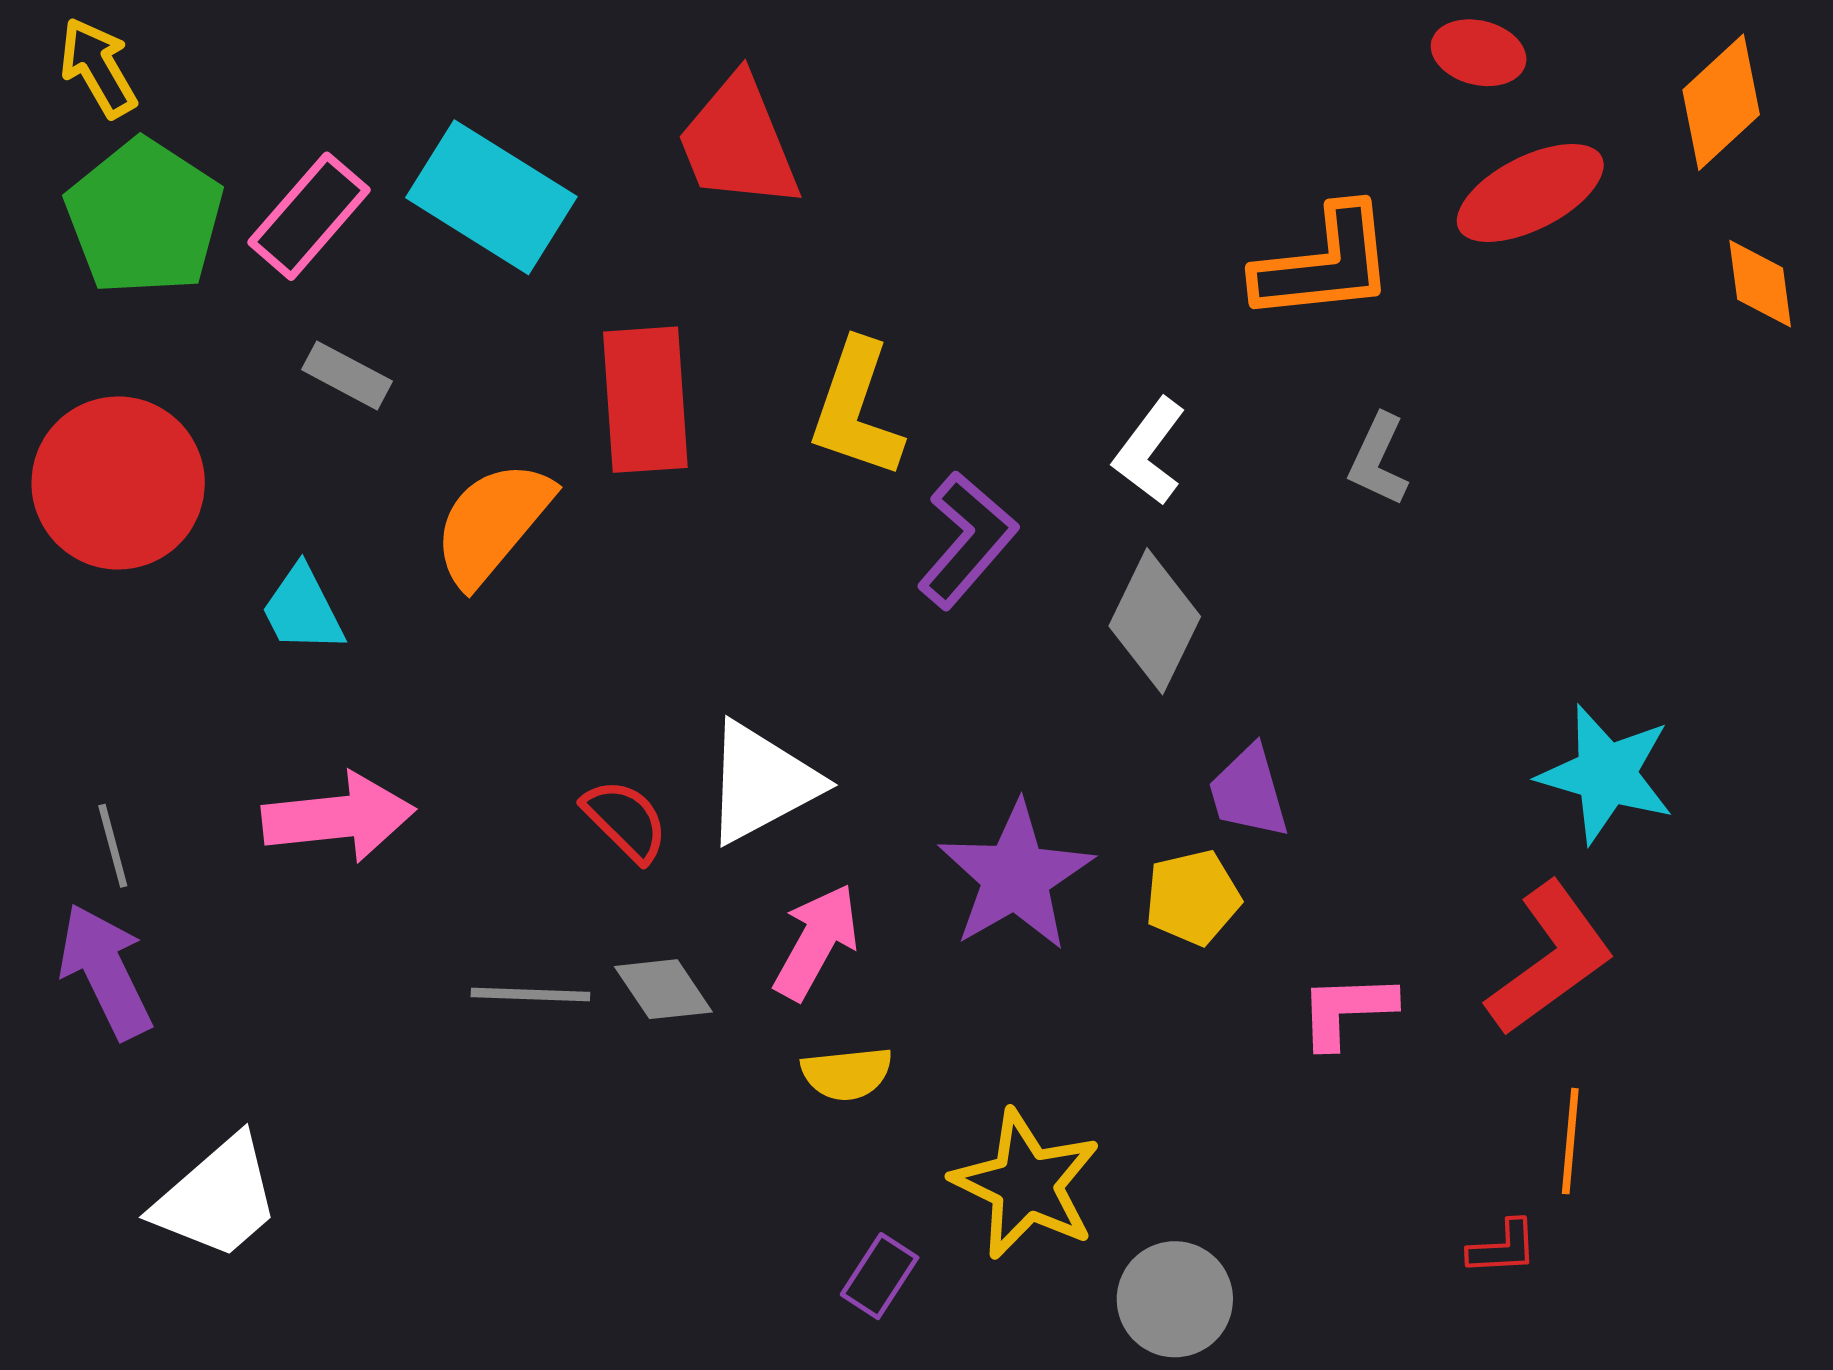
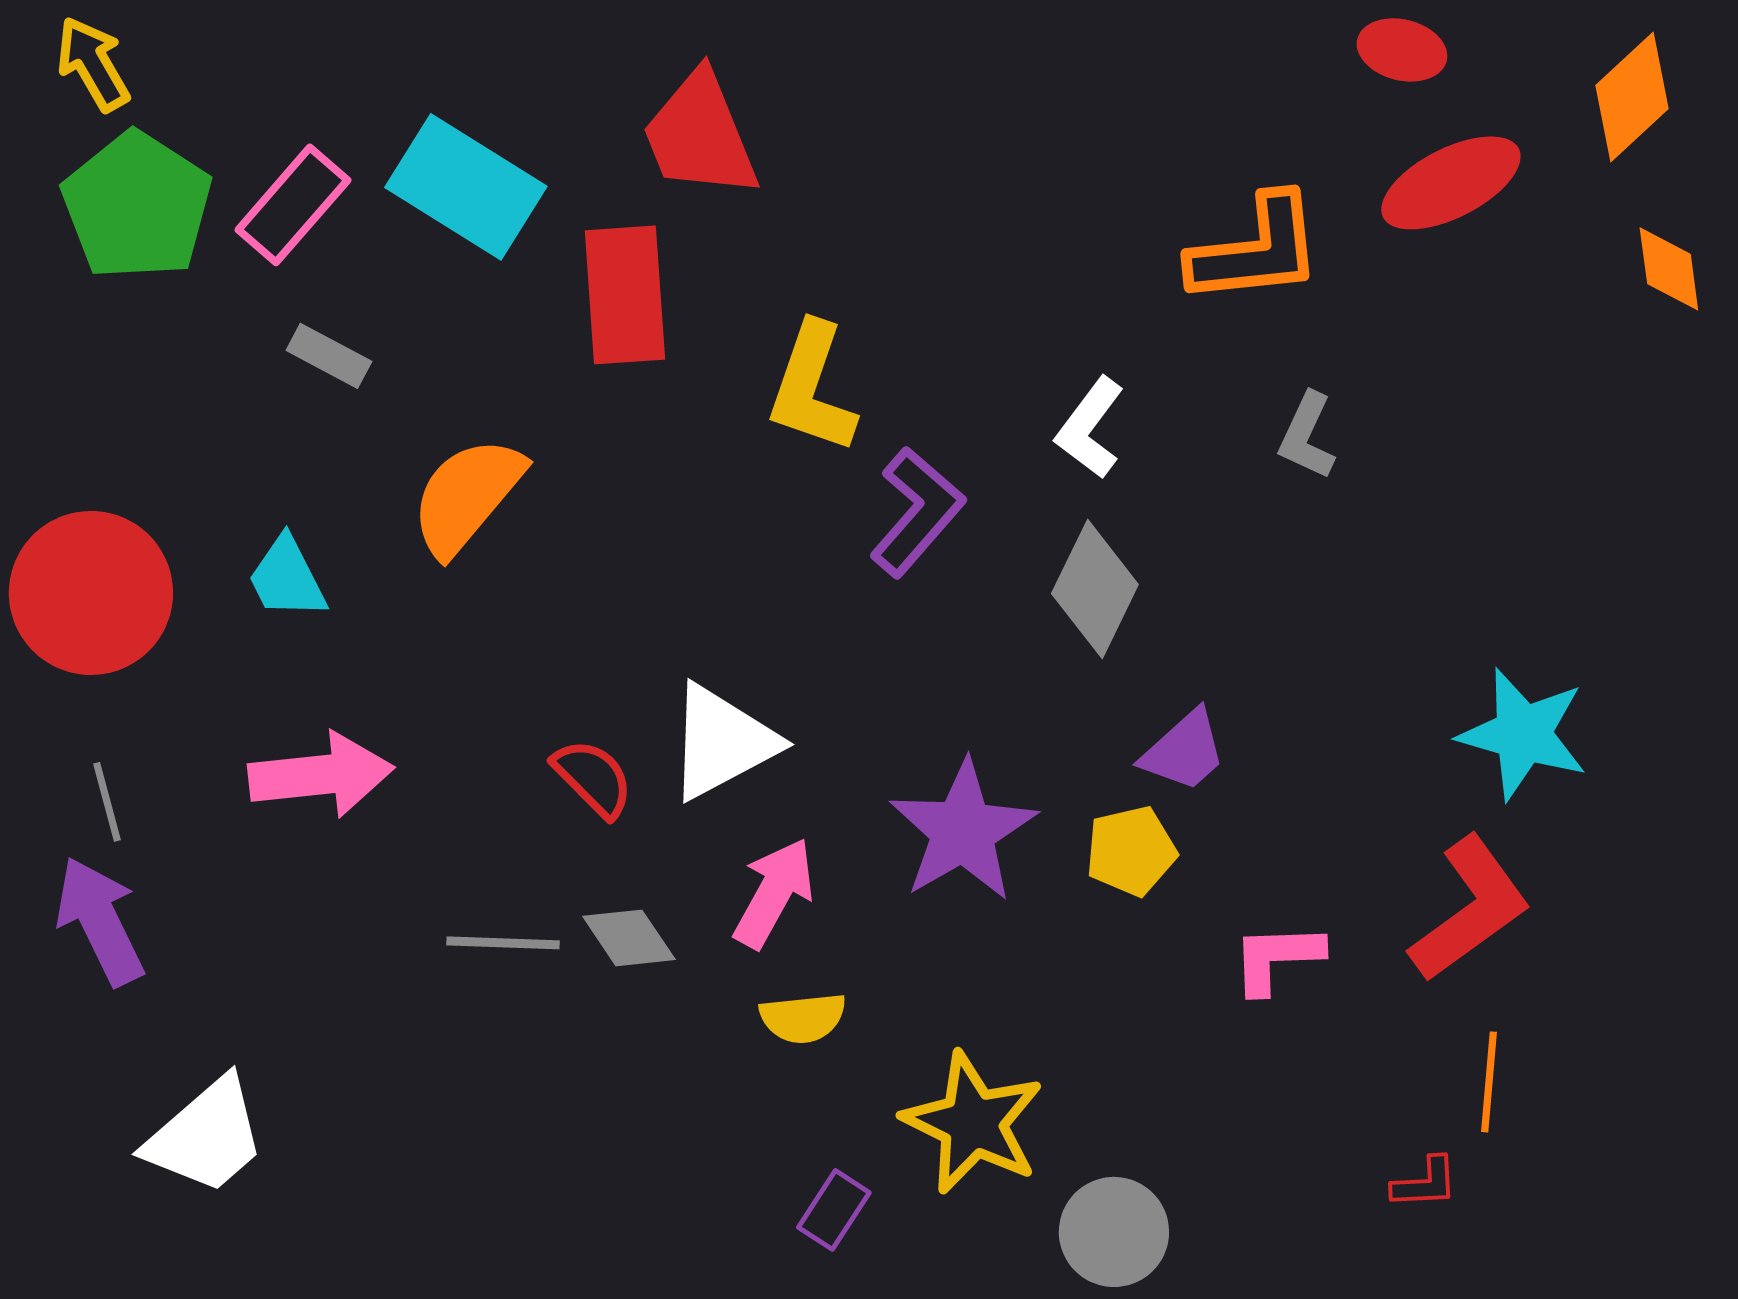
red rectangle: (645, 400) -> (625, 295), moved
red circle: (118, 483) -> (91, 593), moved
purple trapezoid: (1249, 792) -> (1184, 751), turned -116

